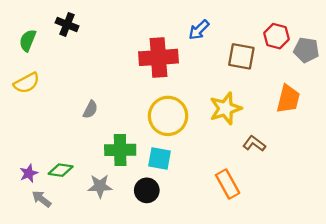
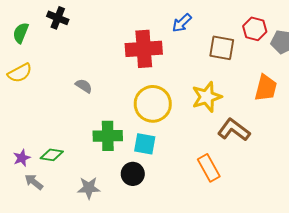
gray semicircle: (90, 110) -> (84, 86), moved, turned -84
brown L-shape: (254, 144) -> (234, 130), size x1.5
gray star: (100, 186) -> (89, 188), moved

